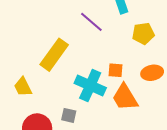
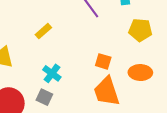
yellow rectangle: (54, 55) -> (43, 31), size x0.5
cyan cross: (90, 86) -> (52, 73), moved, size x0.6

